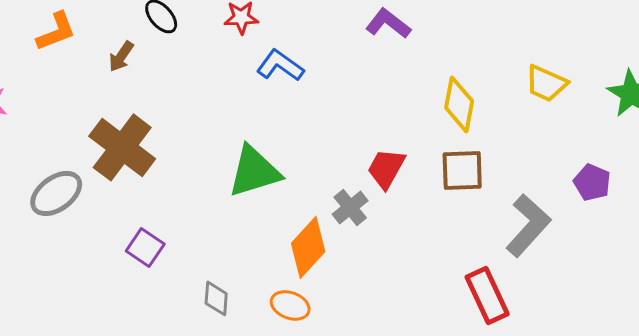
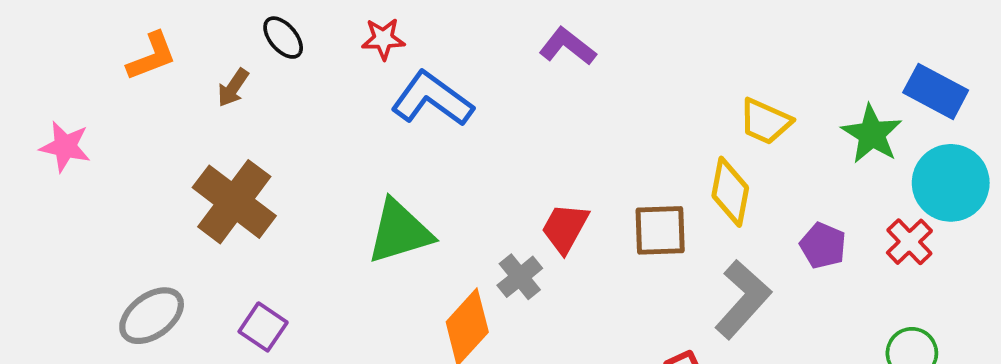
blue L-shape: (280, 65) -> (432, 99), size x1.4
yellow diamond: (459, 104) -> (730, 192), moved
gray ellipse: (56, 193) -> (152, 316), moved

